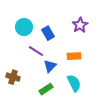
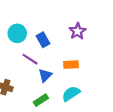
cyan semicircle: (74, 83) -> (71, 94), turned -96

